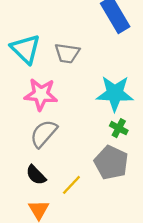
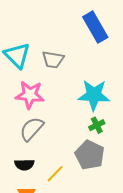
green cross: (119, 128) -> (97, 125), turned 35
black semicircle: (36, 175) -> (24, 165), turned -48

